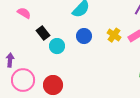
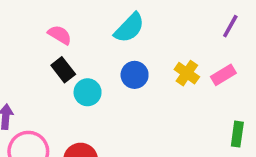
pink semicircle: (24, 13) -> (60, 35), moved

